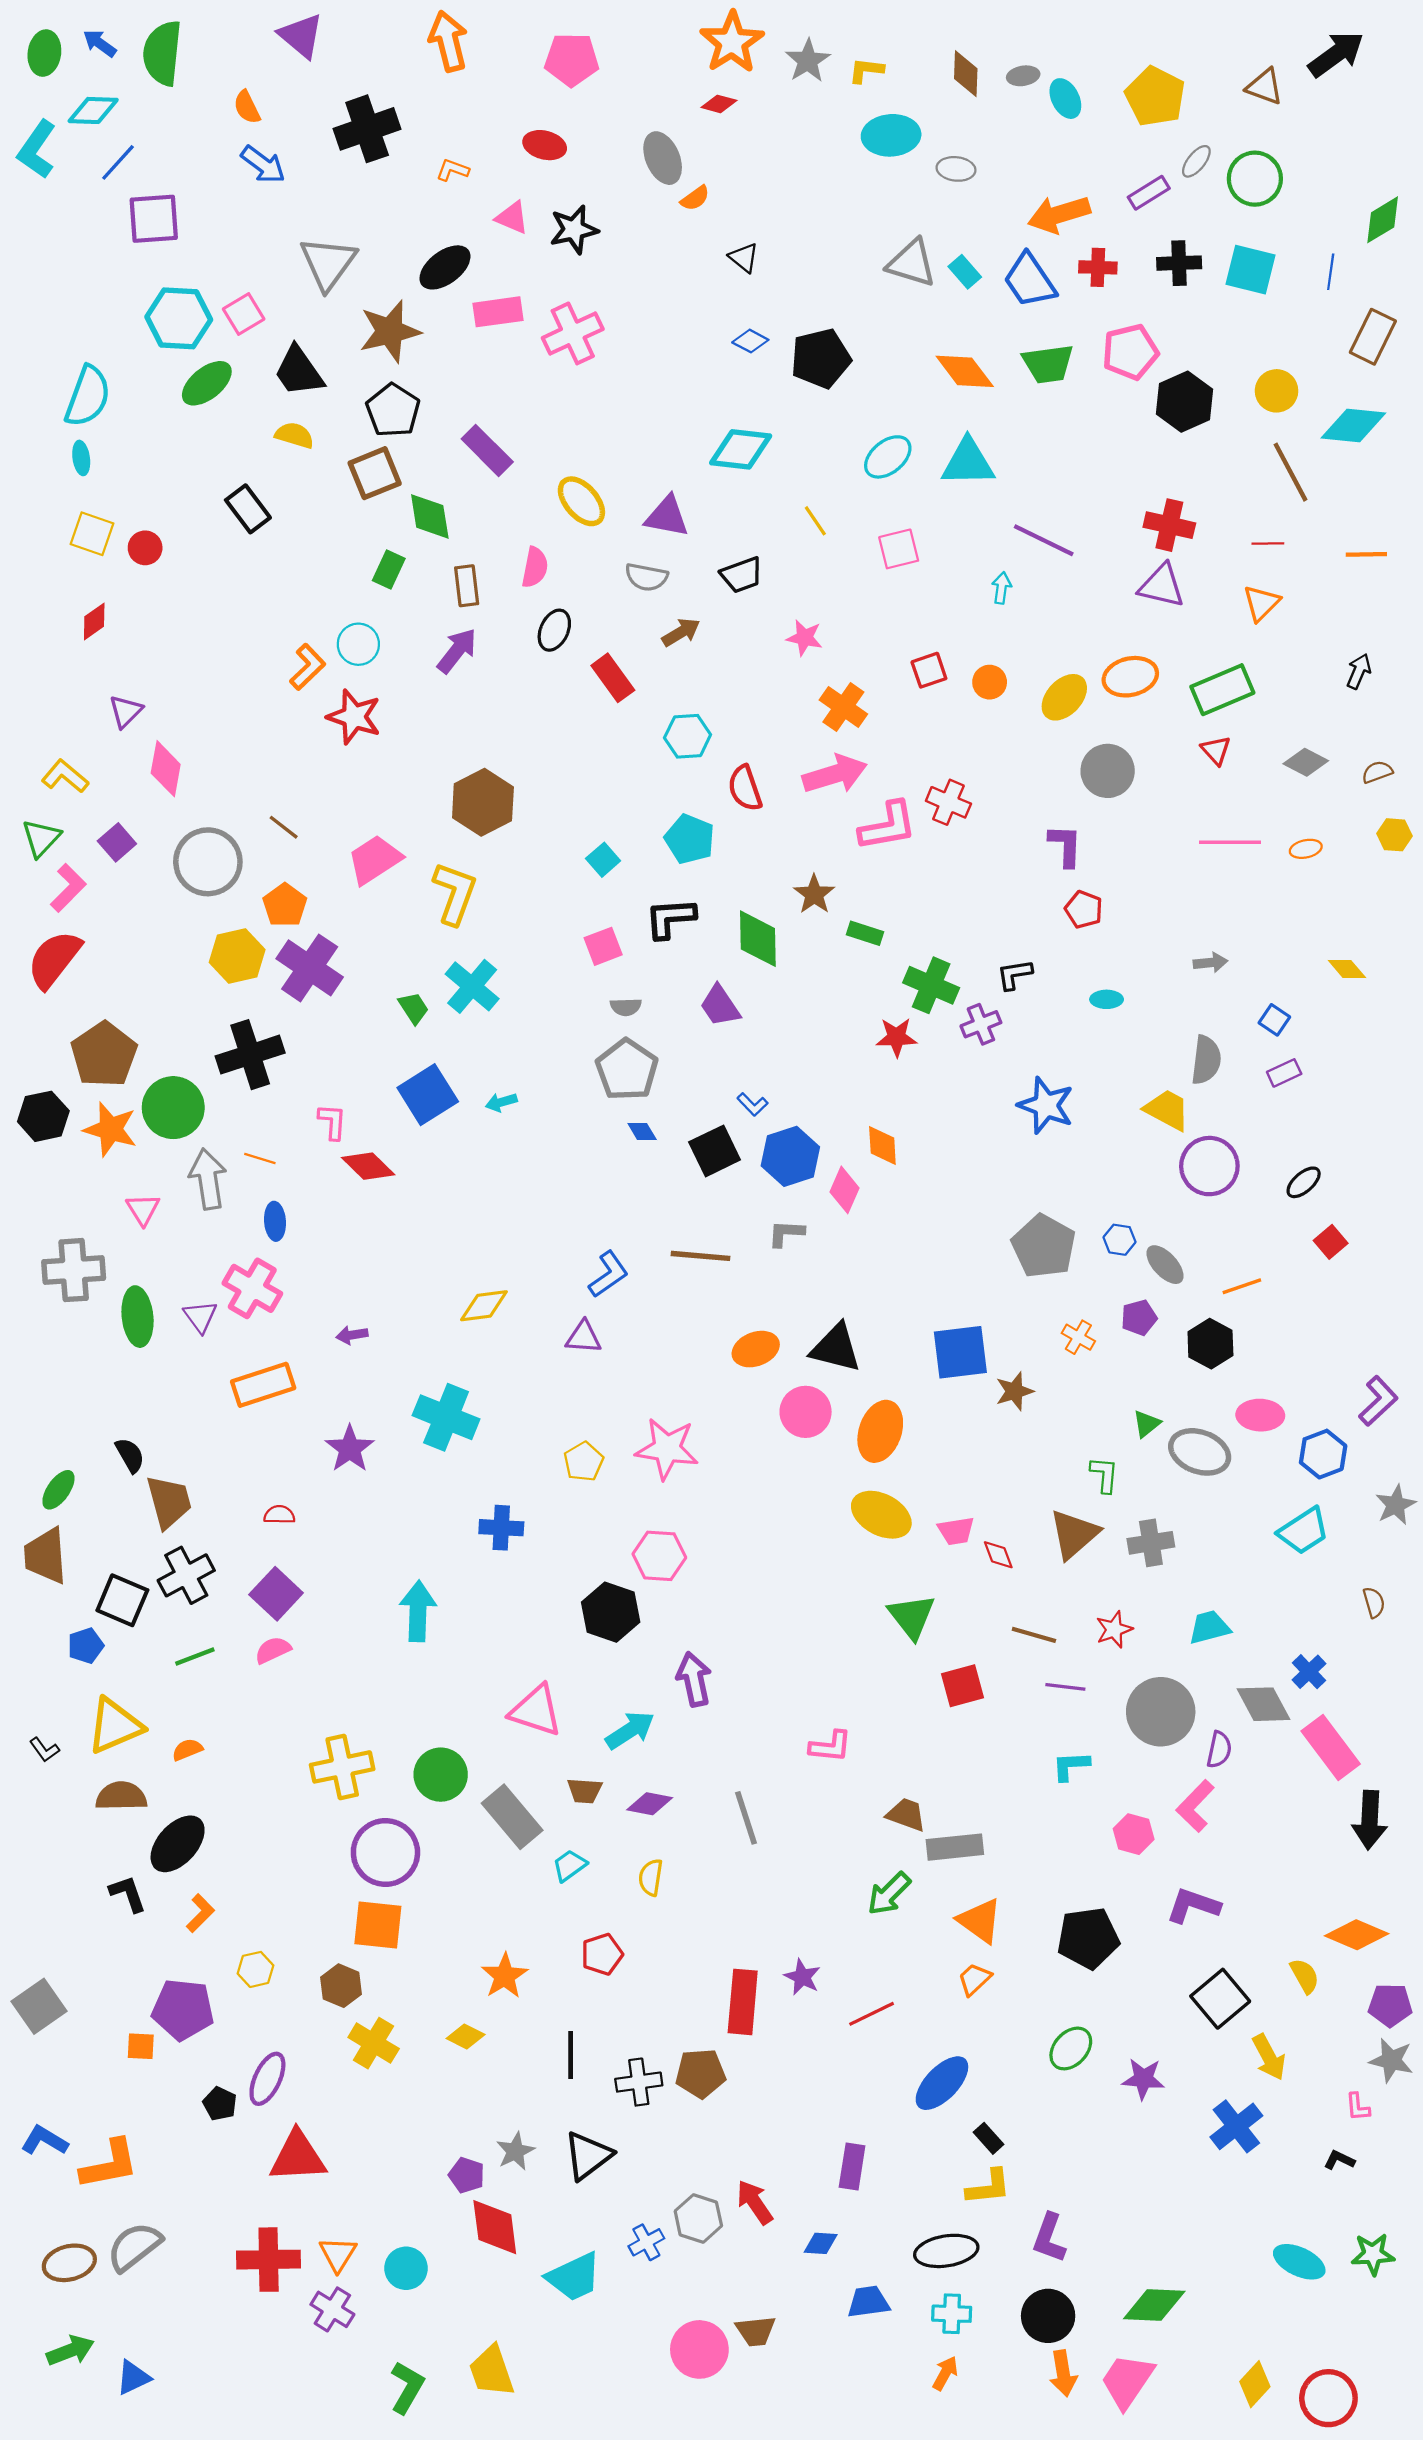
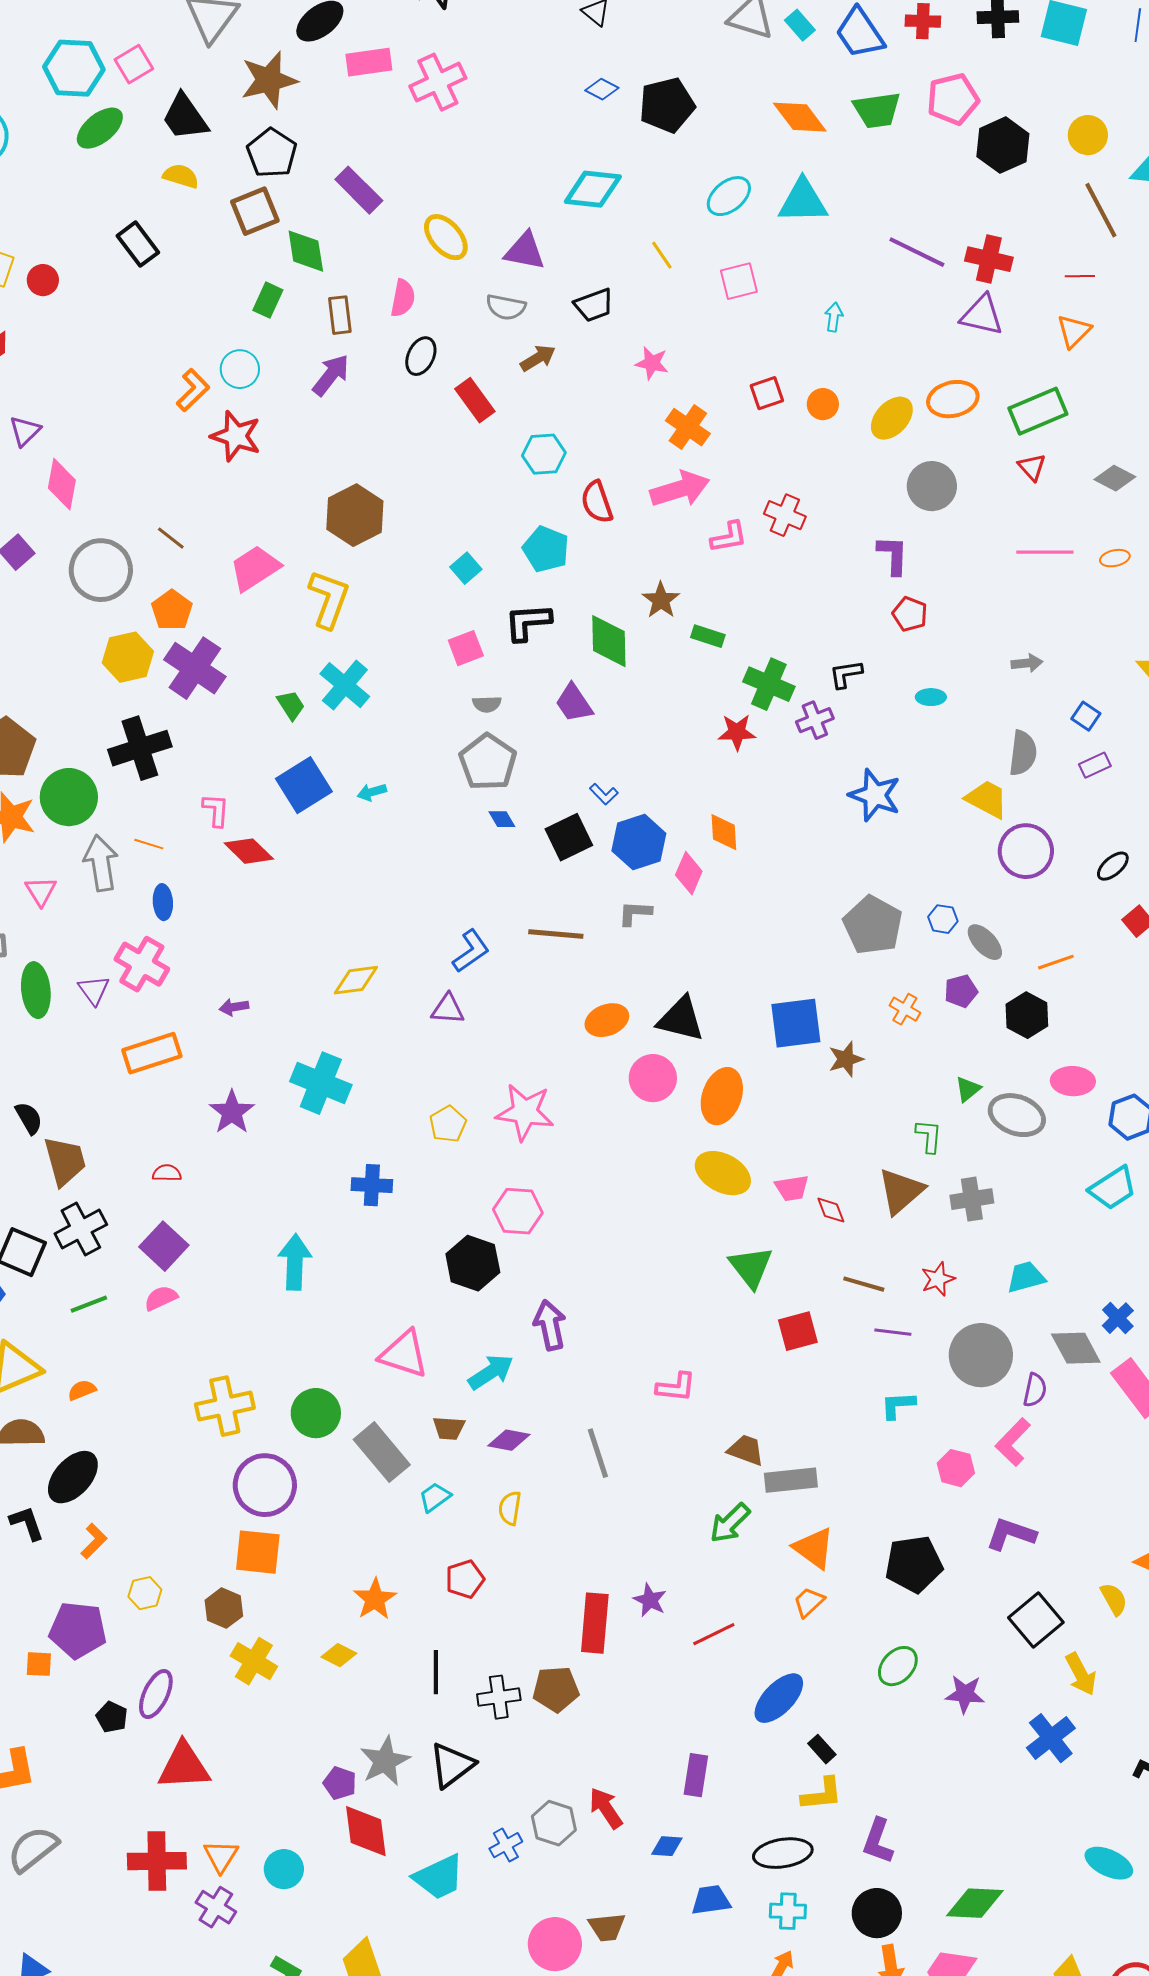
purple line: (1044, 540) -> (917, 252), moved
pink L-shape: (888, 826) -> (729, 537), size x0.7
gray star: (515, 2151) -> (385, 1761), size x1.4

